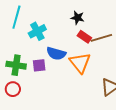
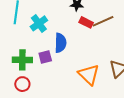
blue semicircle: (56, 53) -> (60, 43), turned -96
orange triangle: (80, 63) -> (89, 75), moved

